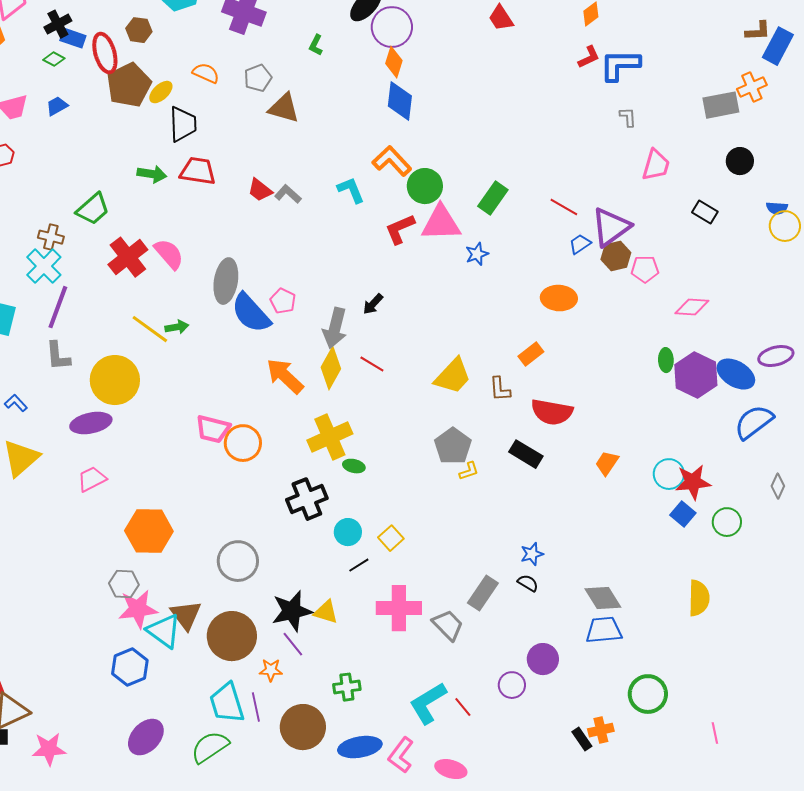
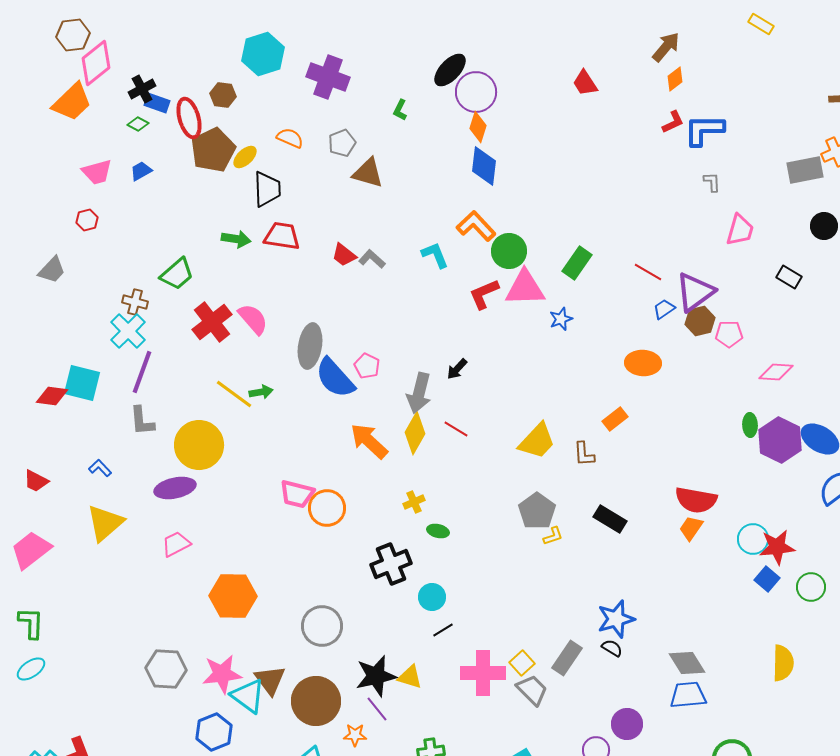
red semicircle: (552, 412) -> (696, 500), moved
yellow cross: (330, 437) -> (414, 502), size x0.5
yellow square: (391, 538) -> (522, 663), moved
blue star: (532, 554) -> (616, 619), size x1.6
gray hexagon: (124, 584) -> (166, 669), moved, size x1.4

